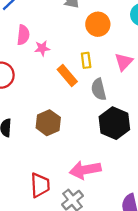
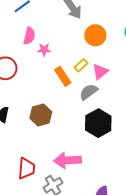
yellow rectangle: (86, 60) -> (81, 65), turned 48
pink triangle: (124, 62) -> (100, 72), moved
gray semicircle: (99, 89) -> (89, 92), turned 60

